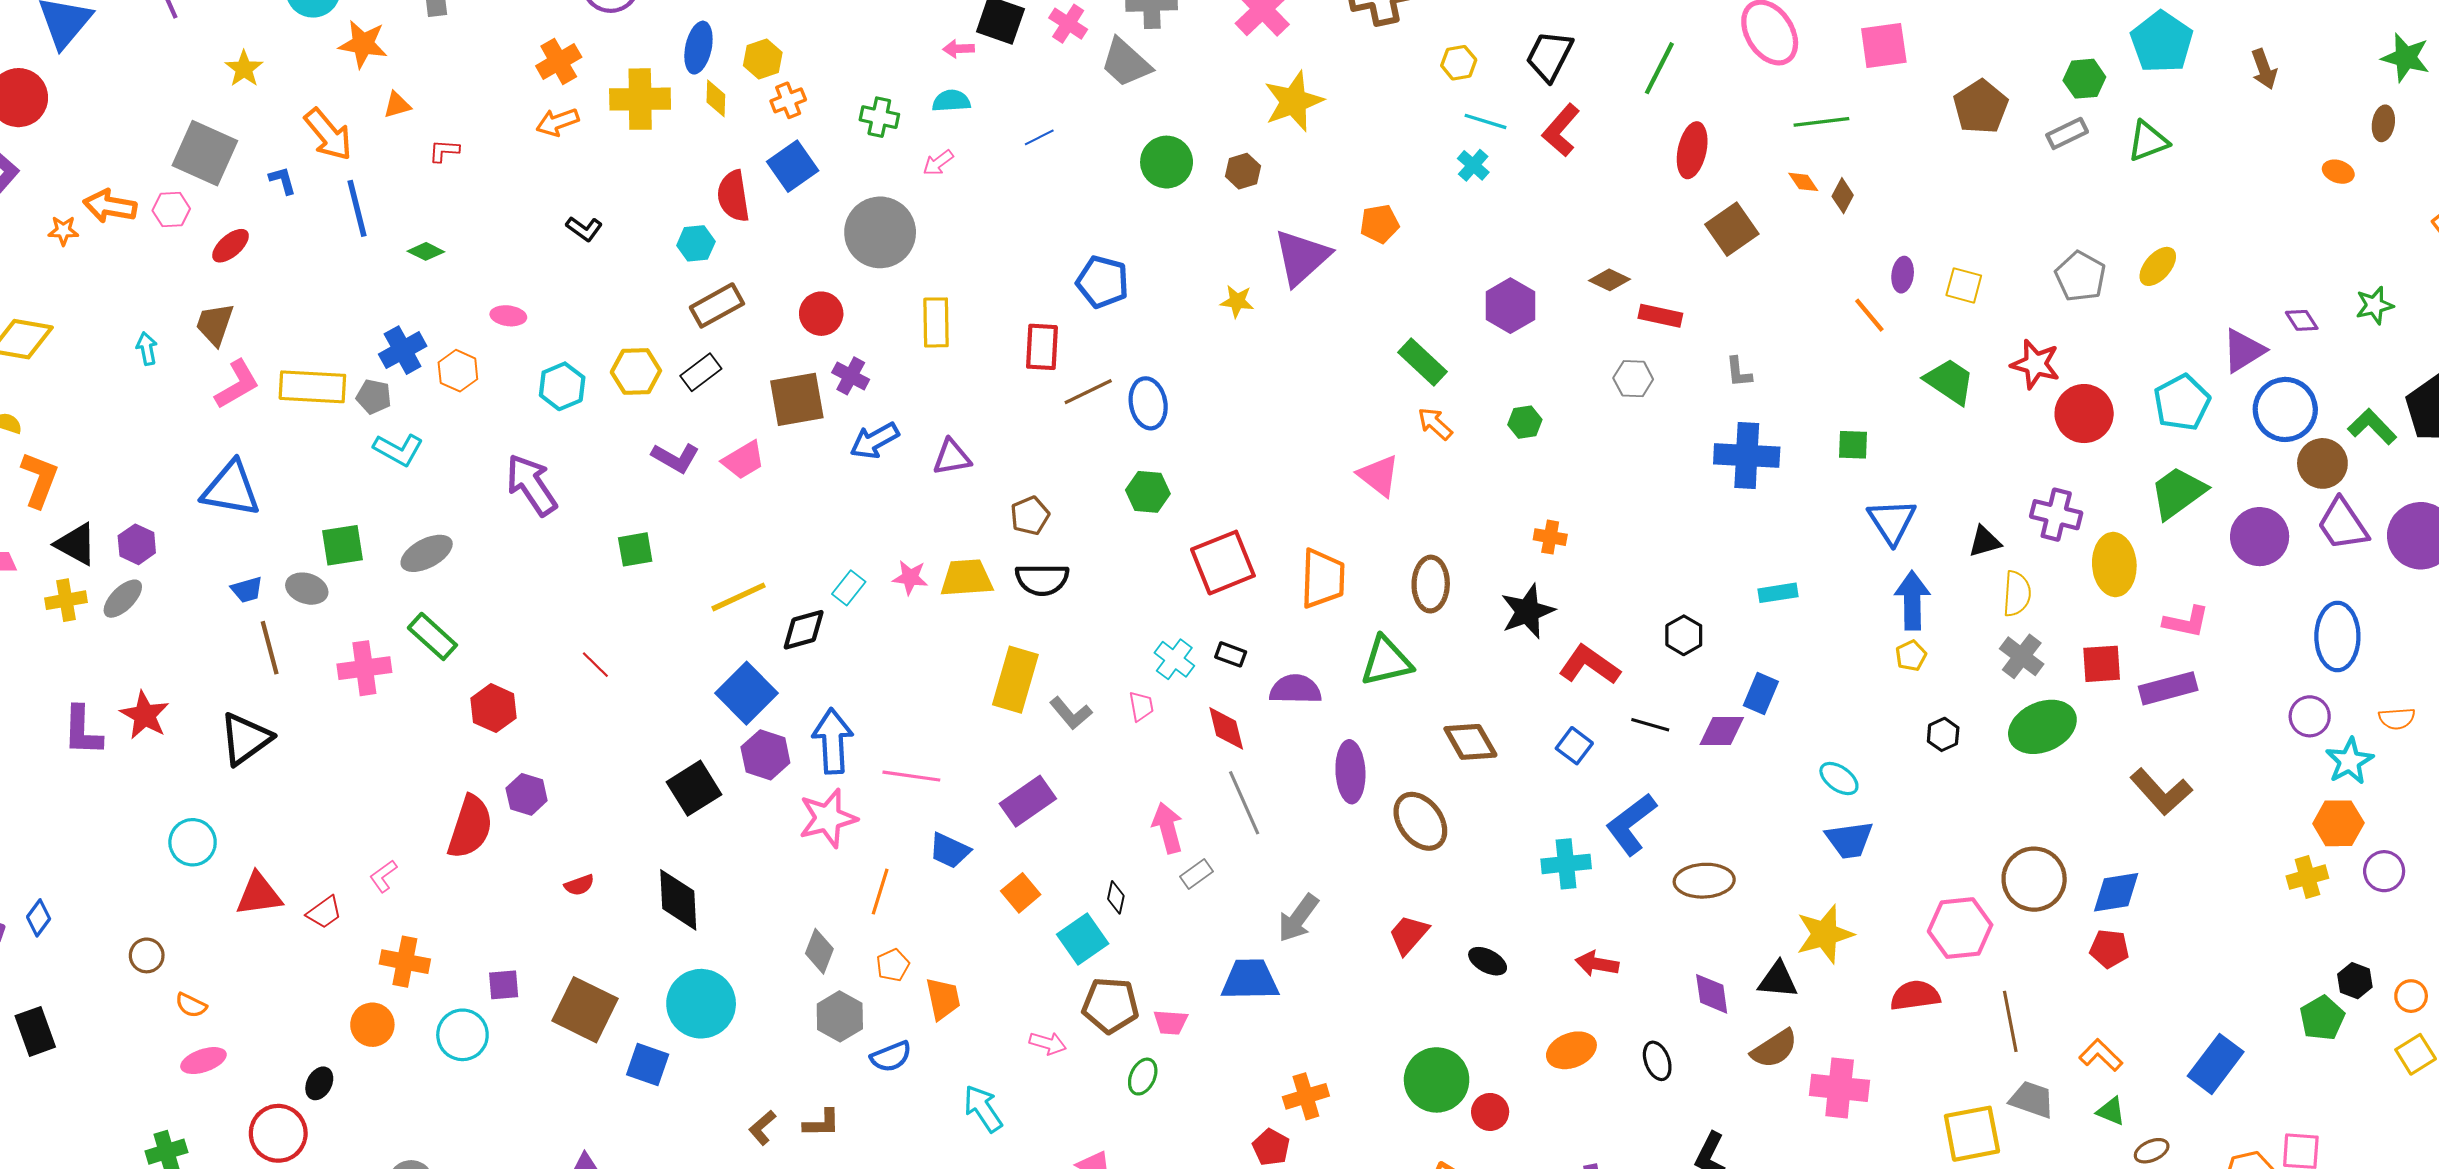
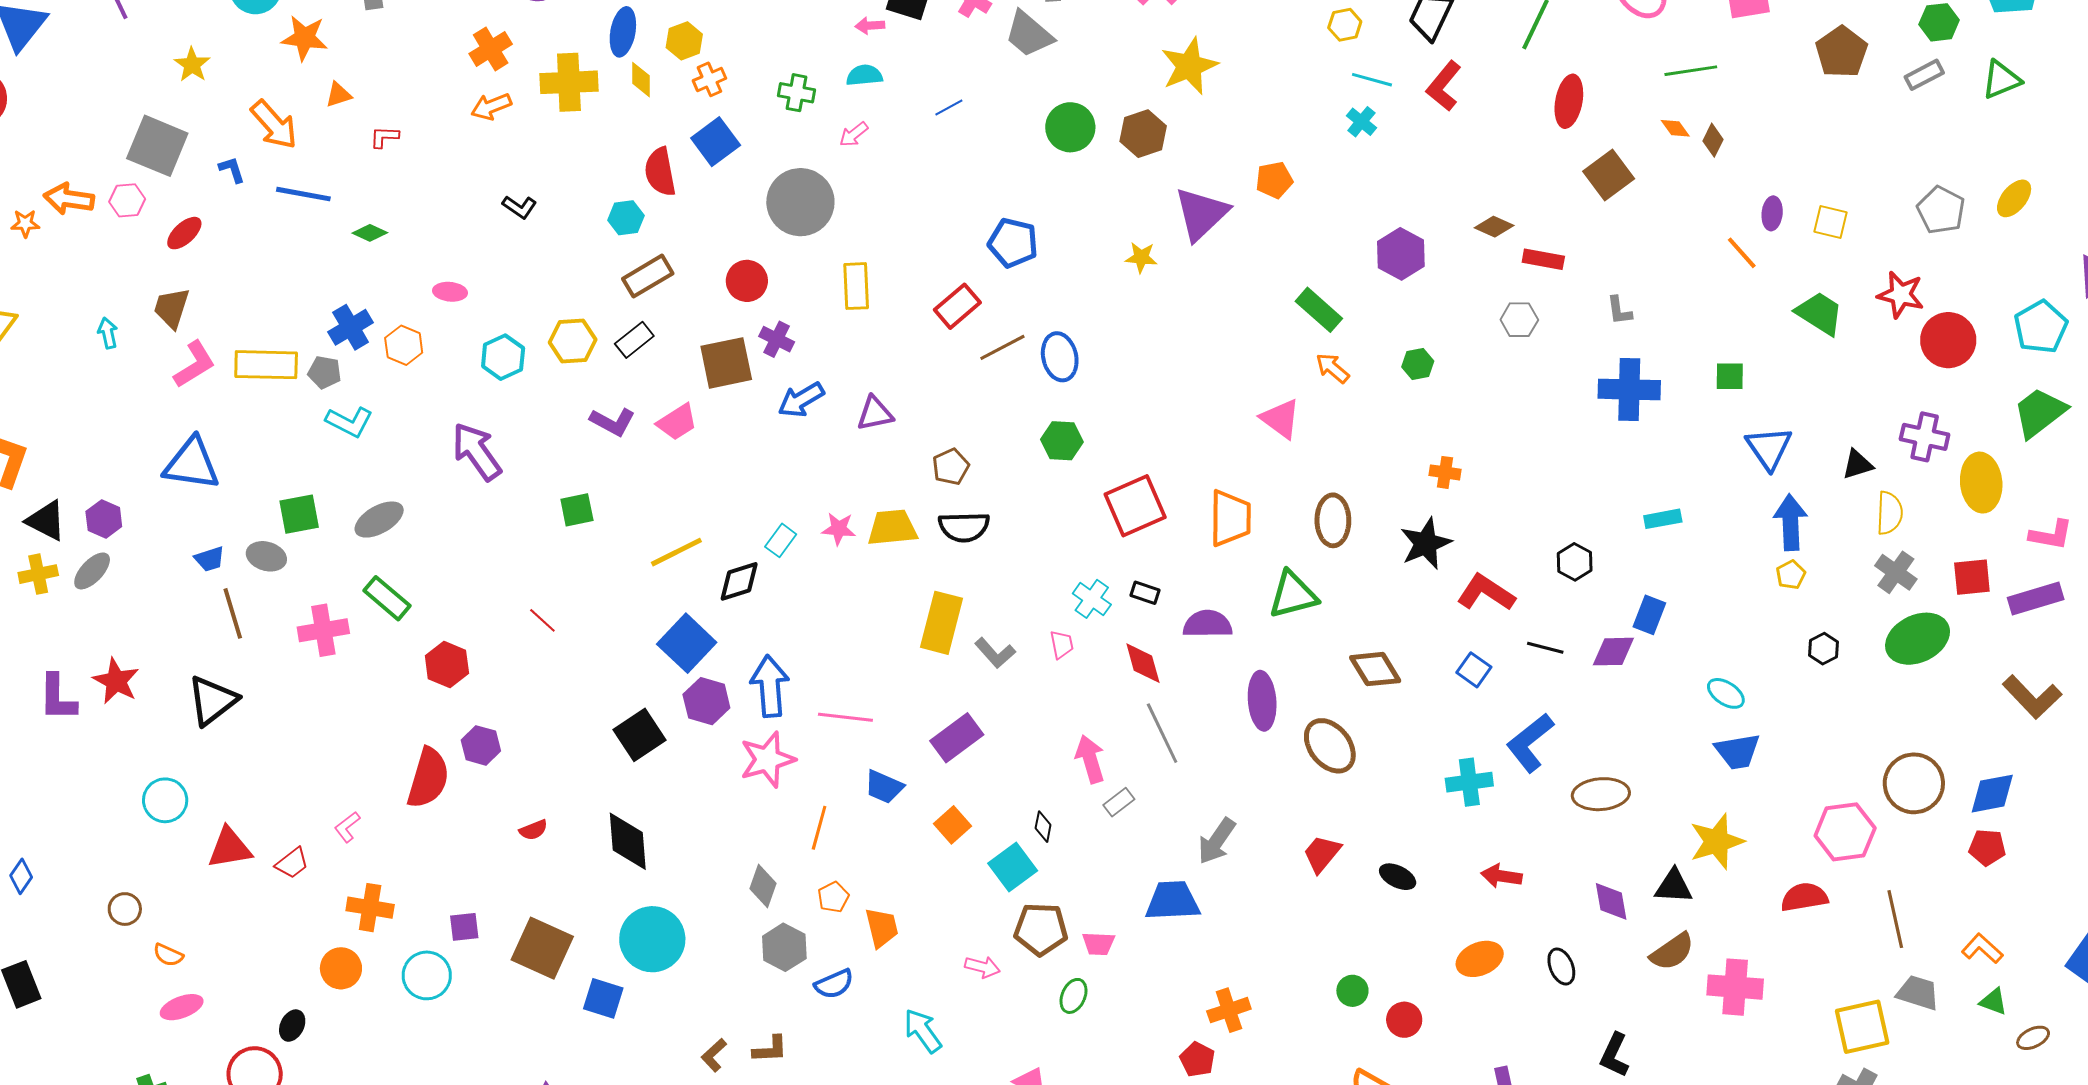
brown hexagon: (1243, 171) -> (1143, 134), size x1.4
blue line: (357, 208) -> (303, 194), turned -64
red rectangle: (1042, 347) -> (957, 306), turned 48
green circle: (1437, 1080) -> (1352, 991), size x0.5

